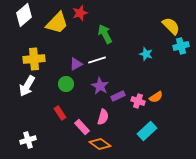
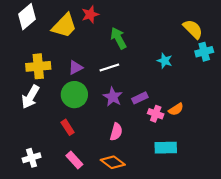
purple triangle: (76, 64) -> (76, 67), moved
green circle: (66, 84) -> (74, 95), size x1.5
purple rectangle: (118, 96) -> (140, 98), moved
pink rectangle: (82, 127) -> (74, 160), moved
cyan rectangle: (147, 131) -> (166, 148), turned 42

